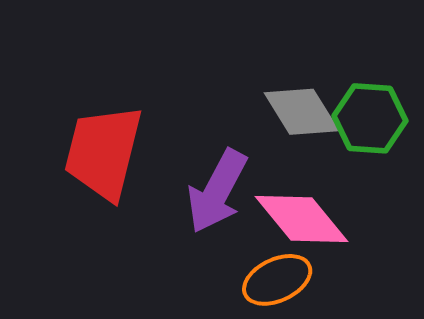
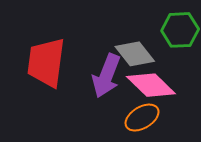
gray diamond: (302, 112) -> (135, 54), moved

